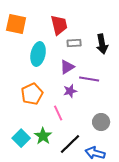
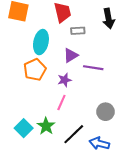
black arrow: (102, 44) -> (109, 18), moved
purple star: (70, 91) -> (65, 80), moved
orange pentagon: (32, 94) -> (35, 70), moved
pink line: (58, 113) -> (61, 102), turned 49

